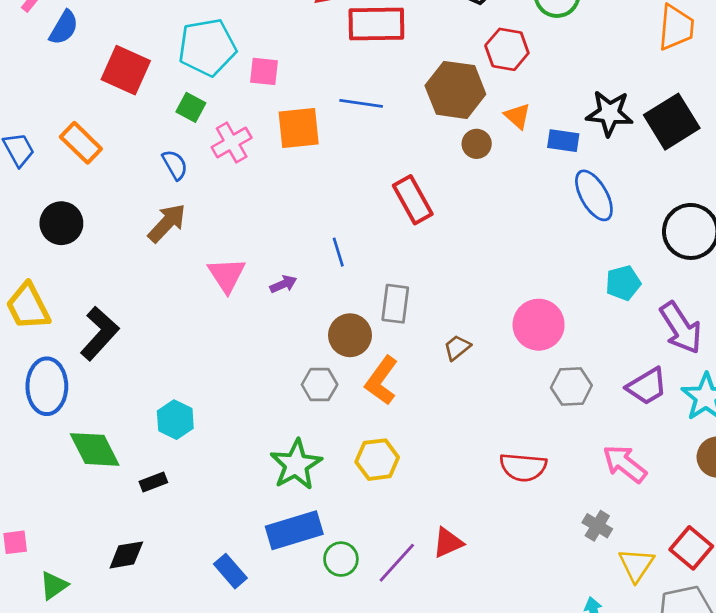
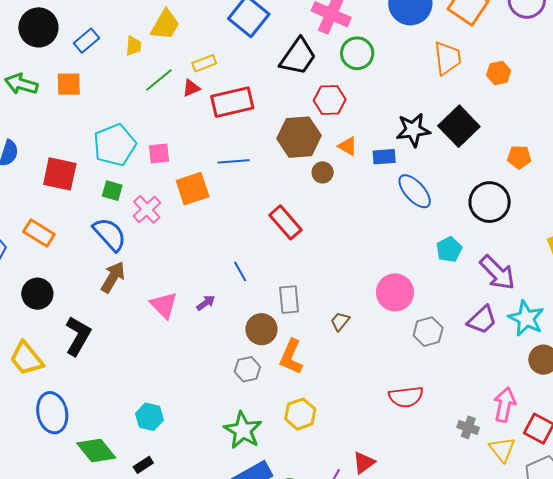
blue semicircle: (175, 165) -> (110, 234), size x1.6
black L-shape: (100, 333) -> (78, 336), moved
pink arrow: (625, 464) -> (505, 405), moved, turned 76

